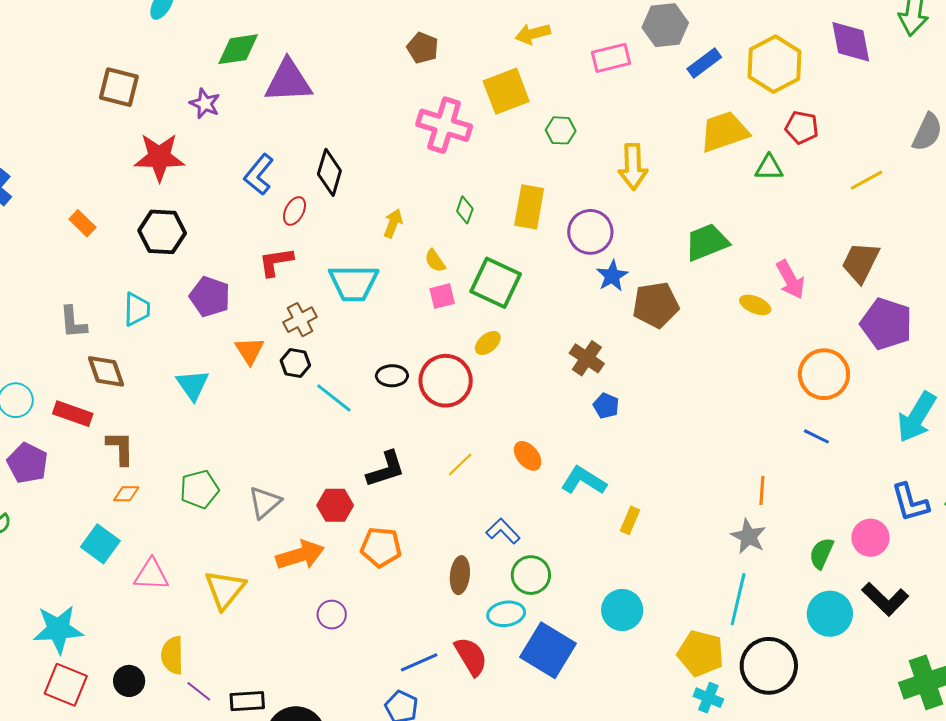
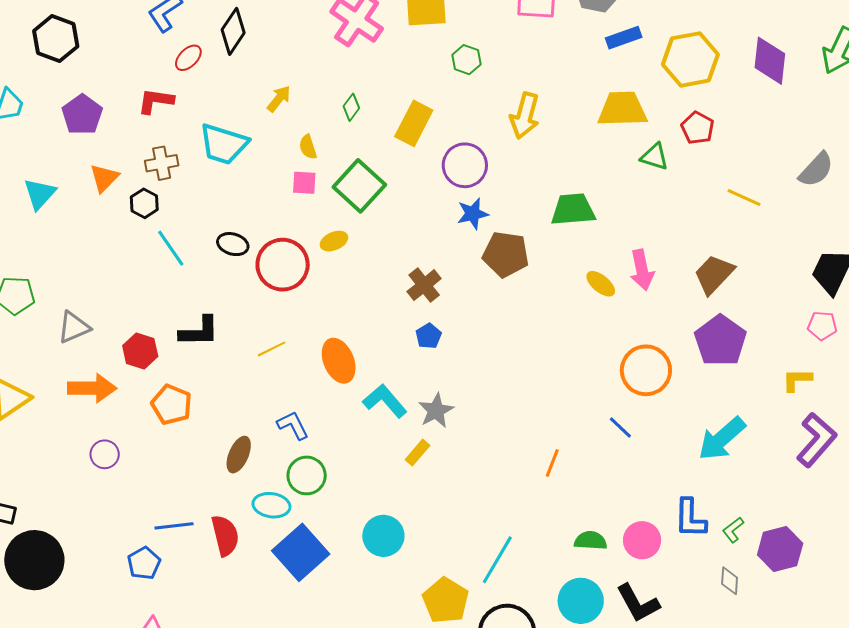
yellow line: (867, 180) -> (744, 198), turned 36
orange ellipse: (528, 456) -> (339, 361), size x1.4
gray star: (749, 536) -> (436, 411), moved
green semicircle: (821, 553) -> (591, 541), turned 52

